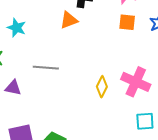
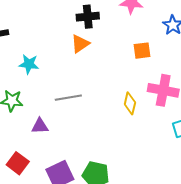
orange square: (127, 22) -> (142, 51), moved

